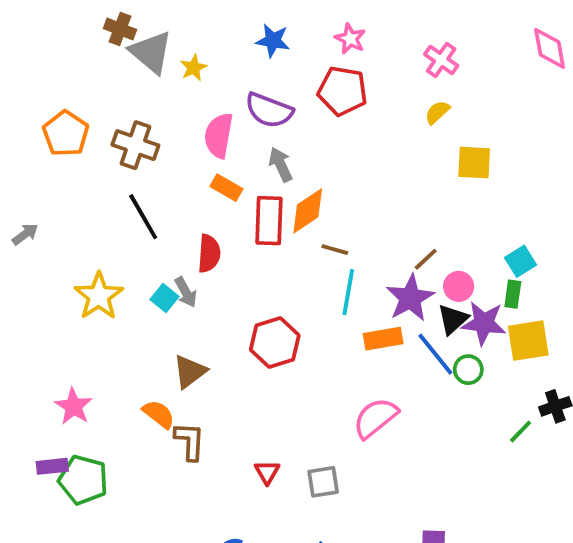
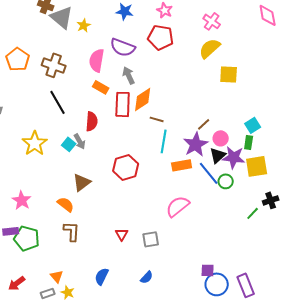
yellow semicircle: (437, 112) -> (210, 48), size x1.6
brown L-shape: (190, 441) -> (72, 231), moved

